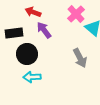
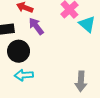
gray arrow: (80, 58) -> (81, 81), moved, turned 30

